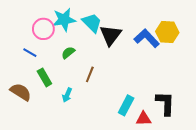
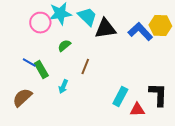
black triangle: (111, 35) -> (105, 29), turned 45
blue line: (30, 53) -> (29, 63), moved
brown semicircle: (21, 92) -> (22, 98), moved, turned -75

